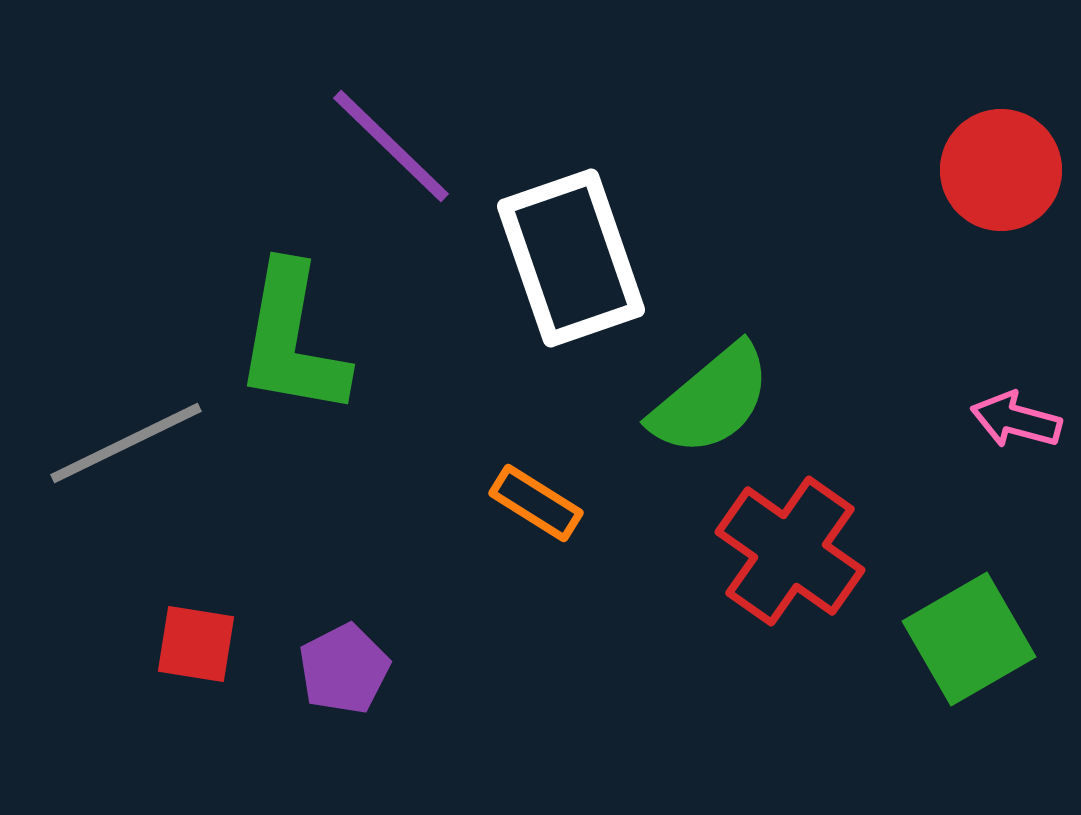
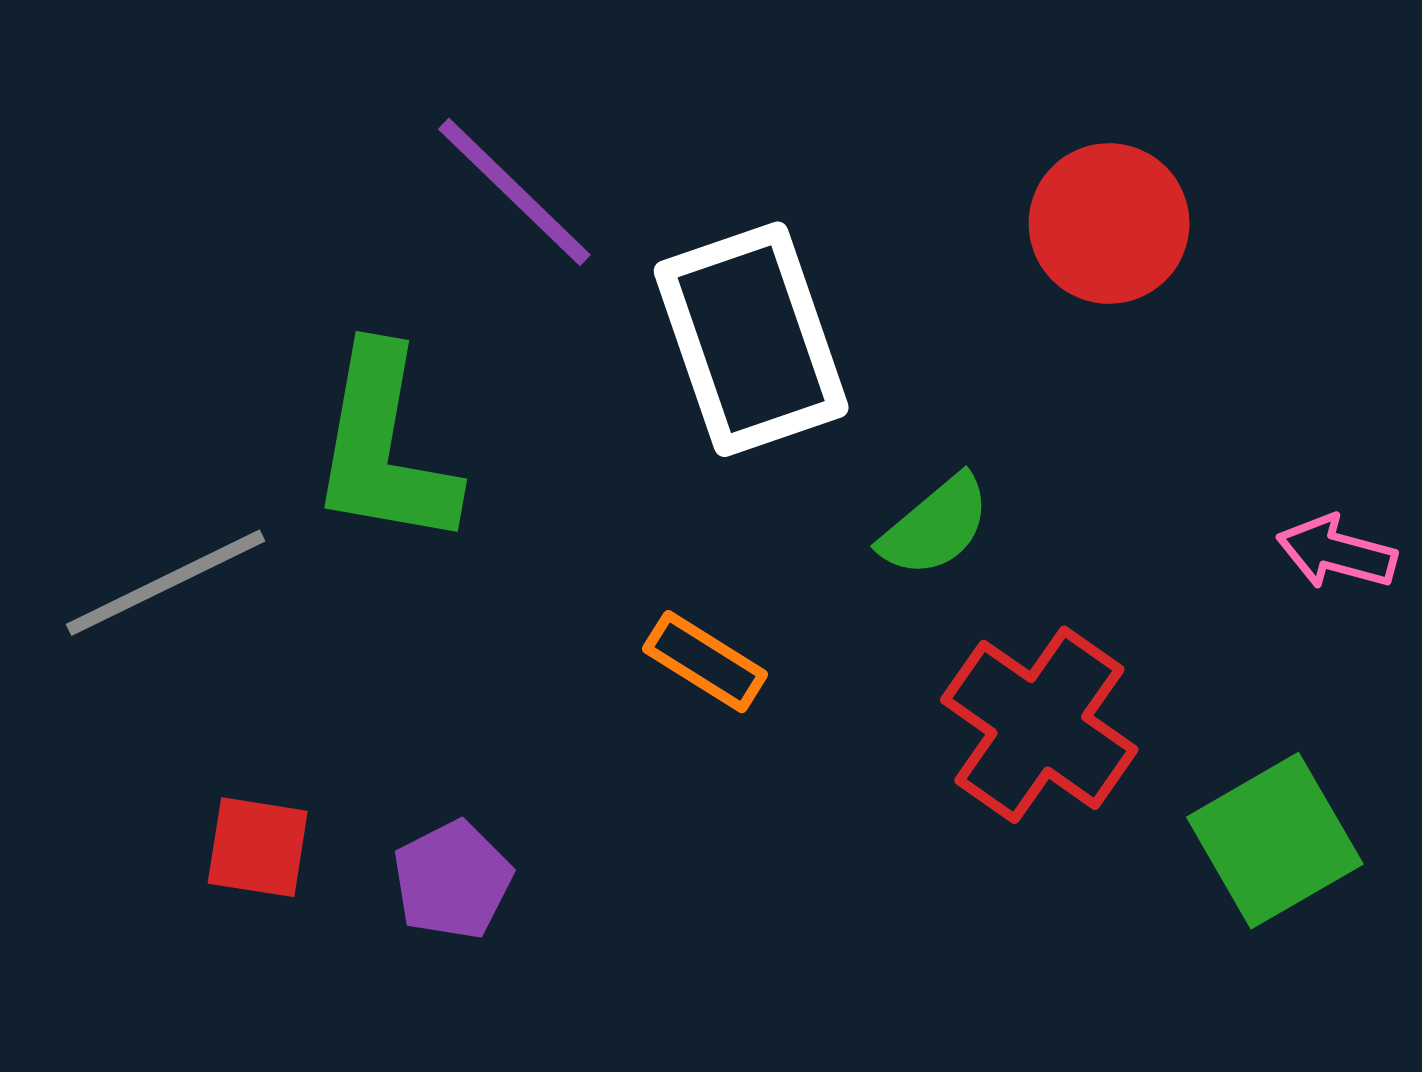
red circle: (1001, 170) -> (1109, 223), moved
green semicircle: (711, 400) -> (935, 526), size x0.7

